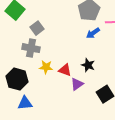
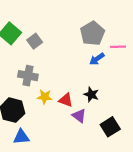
gray square: (37, 28) -> (35, 41), moved
purple triangle: (77, 84) -> (79, 116), turned -48

